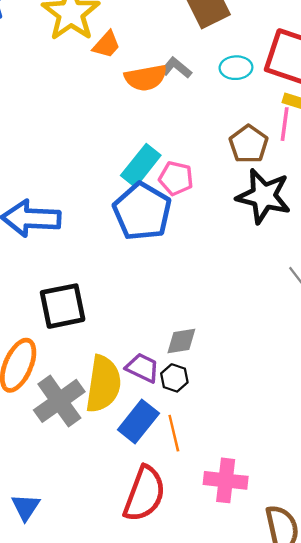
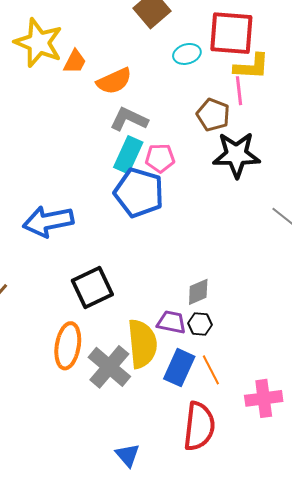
gray L-shape: (176, 68) -> (129, 119), moved, size x1.4
blue triangle: (26, 507) -> (128, 455), moved

